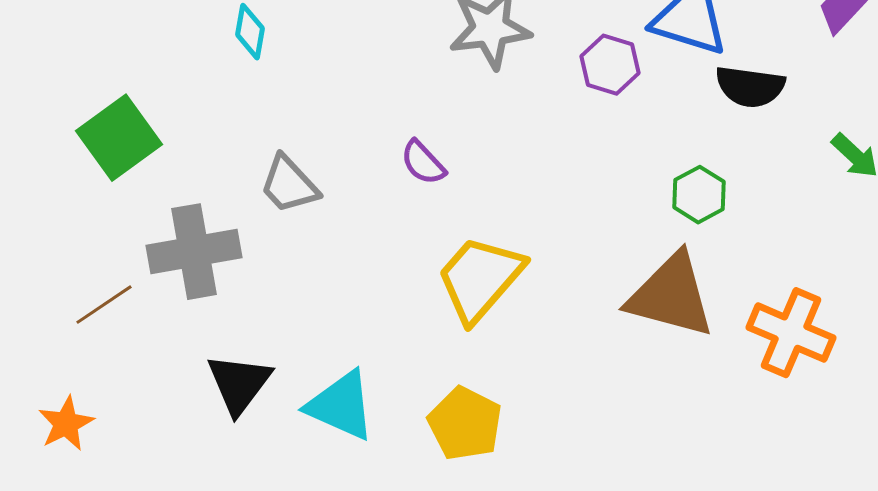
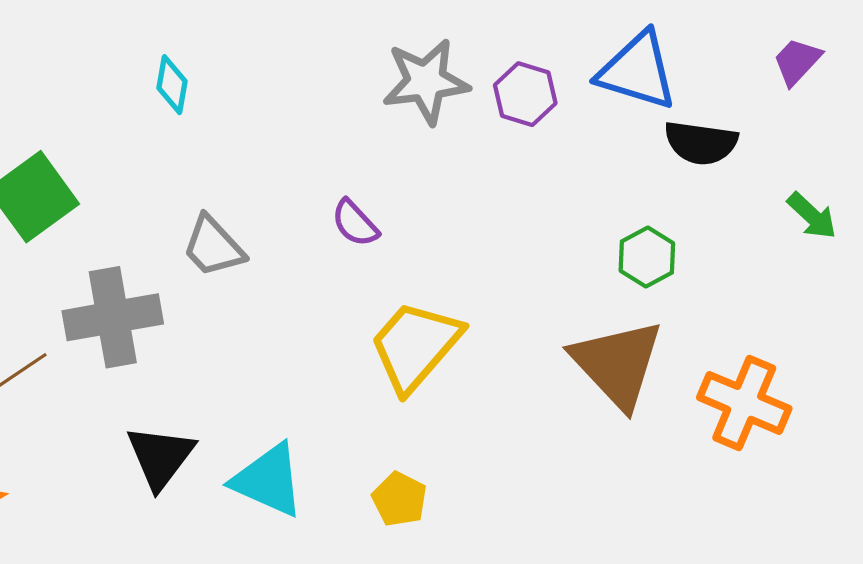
purple hexagon: (610, 65) -> (525, 94), moved
brown triangle: (671, 296) -> (617, 364), turned 32
yellow pentagon: (465, 424) -> (399, 499), size x0.7

